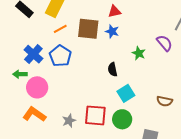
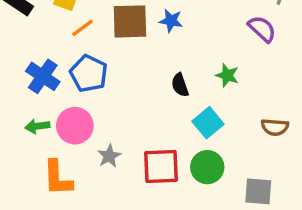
green star: (139, 53) -> (227, 75), moved
green arrow: (20, 74) -> (37, 126), moved
pink circle: (37, 87) -> (75, 126), moved
orange L-shape: (34, 114) -> (58, 178), turned -120
gray star: (69, 121) -> (109, 156), moved

